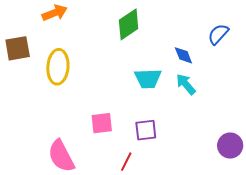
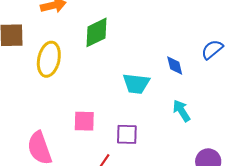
green diamond: (129, 24) -> (97, 32), moved
cyan arrow: (186, 84) -> (182, 111), moved

